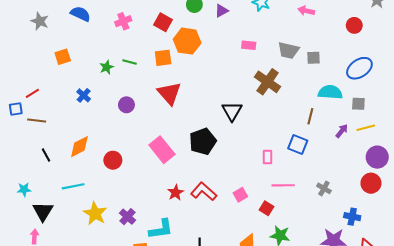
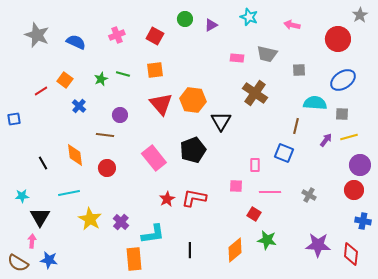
blue semicircle: (80, 14) -> (76, 42), moved
gray star: (40, 21) -> (37, 35), size x1.4
red circle: (354, 25) -> (338, 39), size x1.6
orange hexagon: (187, 41) -> (193, 100), moved
gray trapezoid: (288, 50) -> (267, 54), moved
orange square: (63, 57) -> (65, 80), moved, turned -35
red line: (32, 93) -> (41, 91), moved
brown line: (37, 120) -> (105, 135), moved
orange diamond: (79, 147) -> (75, 155), turned -70
red L-shape: (204, 192) -> (194, 198), turned -30
pink square: (240, 195) -> (236, 186), moved, turned 32
blue cross: (352, 217) -> (363, 221), moved

